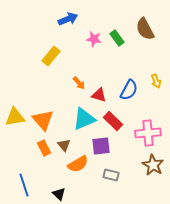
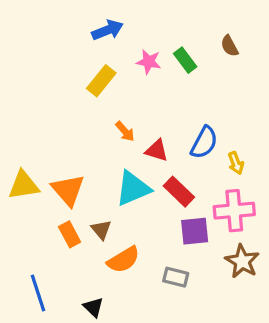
brown semicircle: (145, 29) -> (230, 46), size x0.6
yellow rectangle: (51, 56) -> (101, 81), moved
yellow arrow: (156, 81) -> (236, 163), moved
purple square: (101, 146) -> (195, 231), moved

